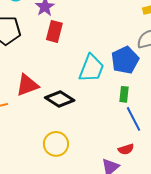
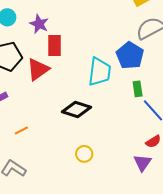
red triangle: (27, 85) -> (38, 69), moved
yellow circle: (56, 144) -> (84, 154), size x0.7

